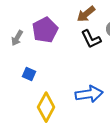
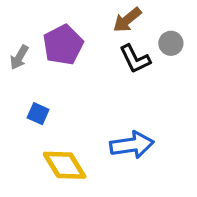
yellow diamond: (46, 107) -> (65, 165), turned -60

